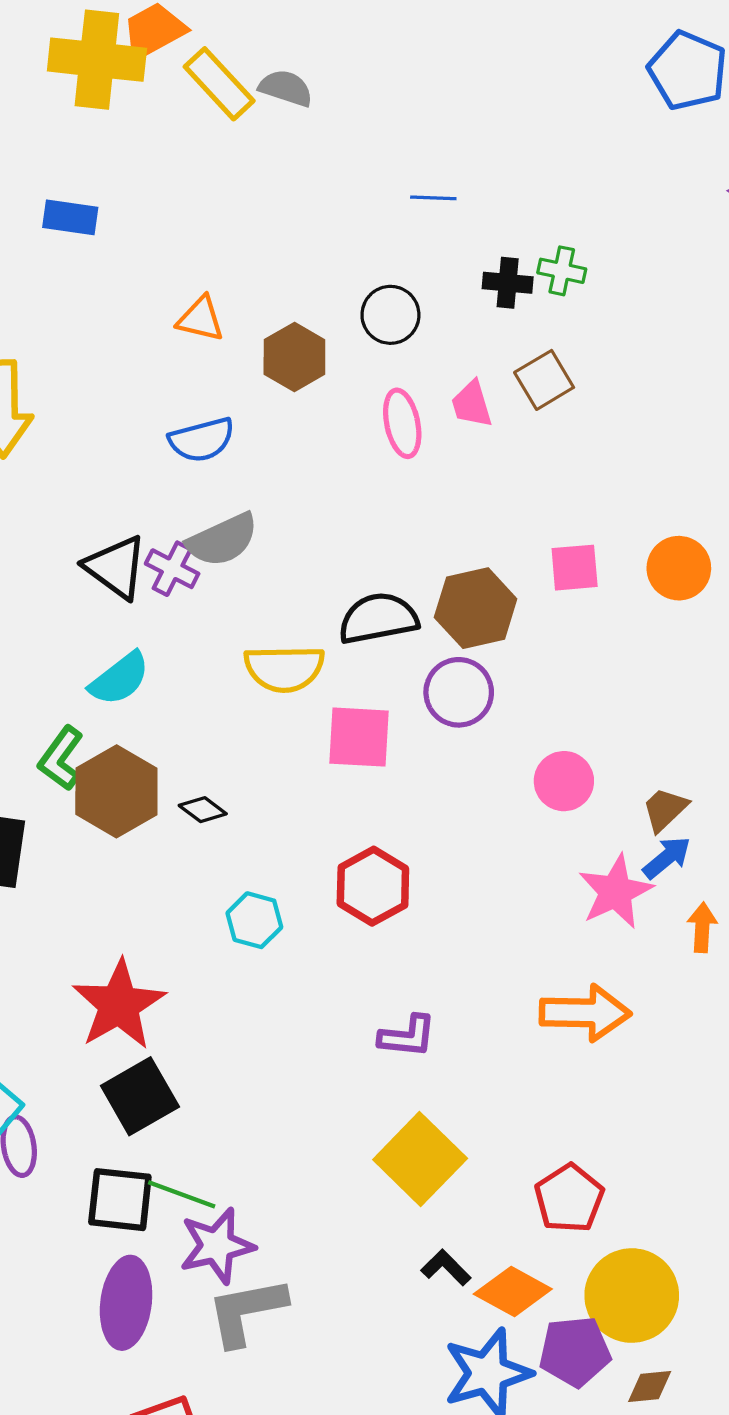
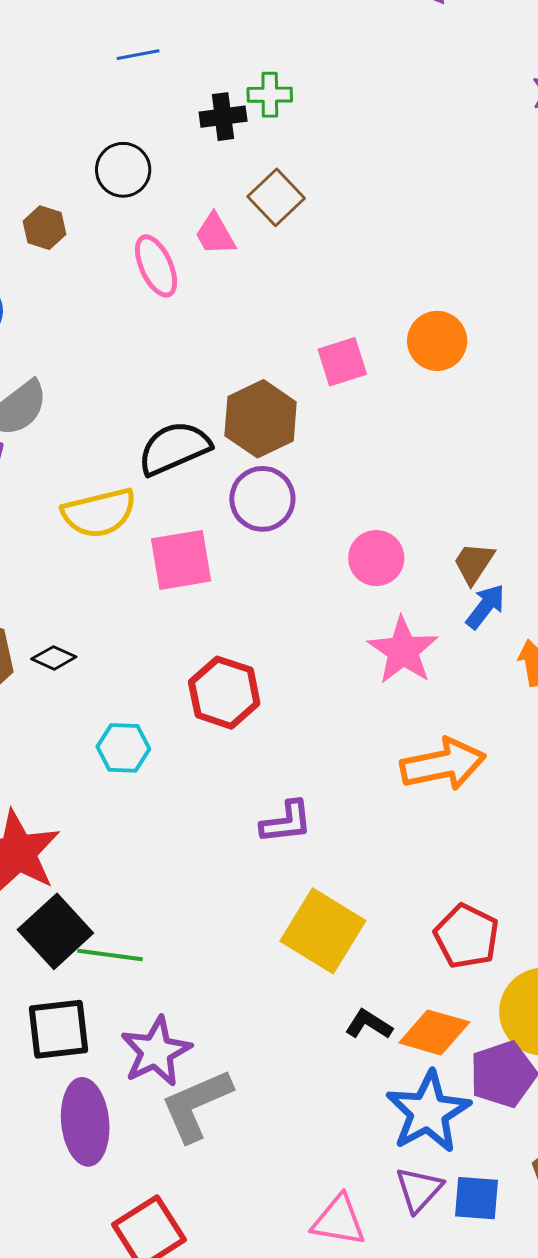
brown hexagon: (294, 357) -> (44, 228), size x0.7
pink star: (616, 892) -> (403, 651), moved
green line: (182, 1194) -> (110, 955), moved

